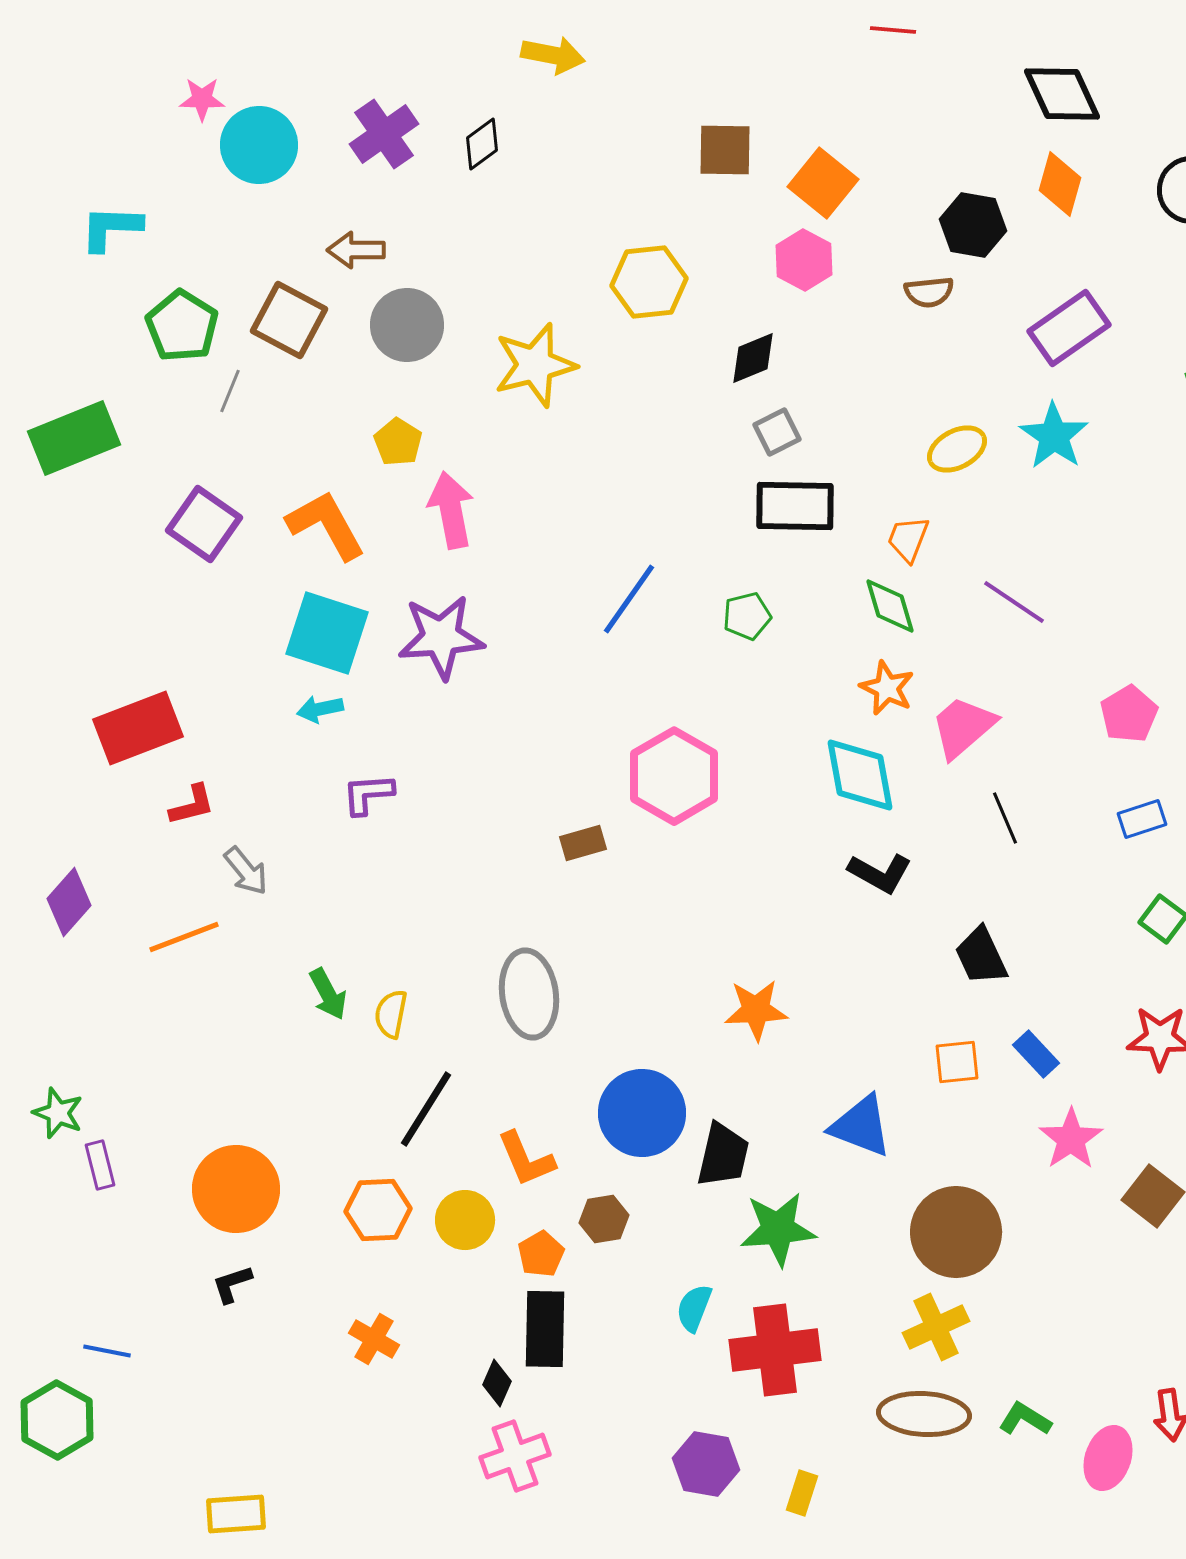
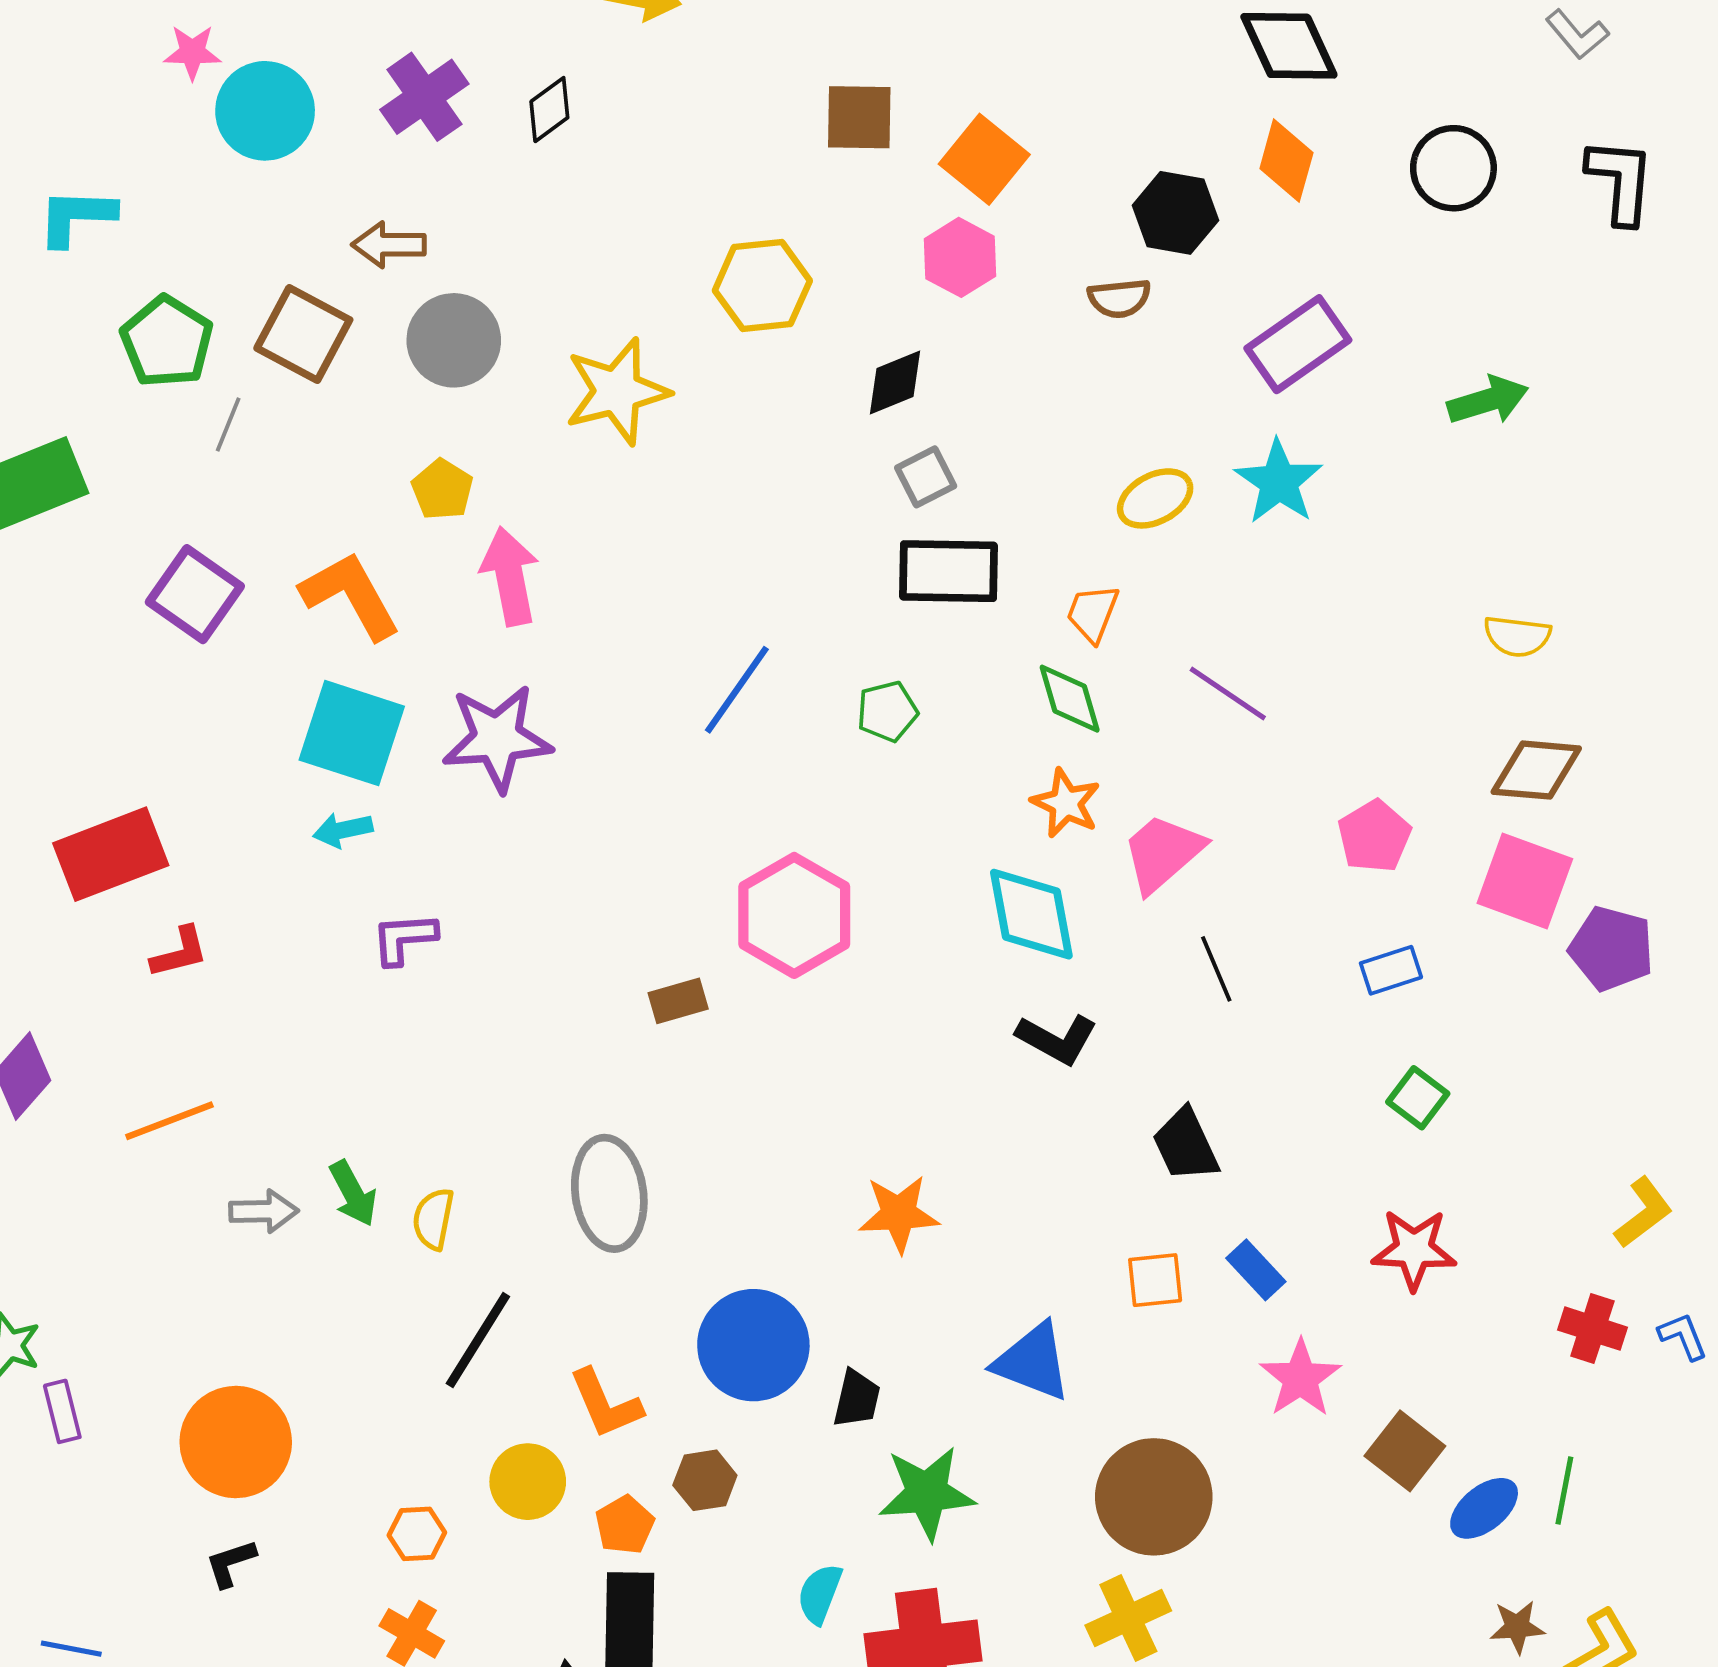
gray arrow: (246, 871) -> (264, 1211), moved, turned -52
black trapezoid: (723, 1155) -> (857, 1399), size x0.7
orange hexagon: (378, 1210) -> (417, 1534), moved, size x0.7

